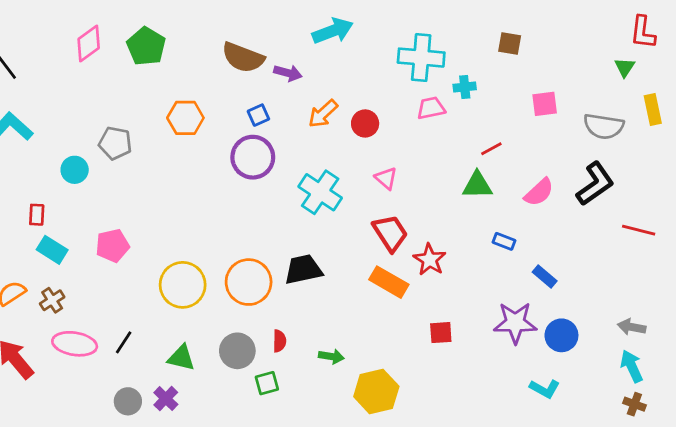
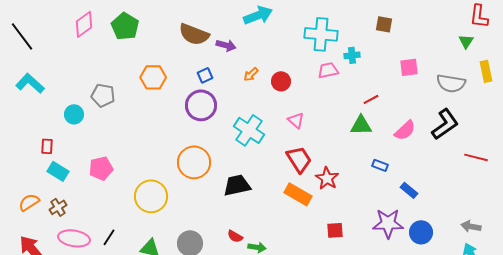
orange arrow: (323, 114) -> (251, 74), size x0.7
orange circle: (249, 282) -> (194, 162), moved
red semicircle: (279, 341) -> (235, 236), moved, turned 119

